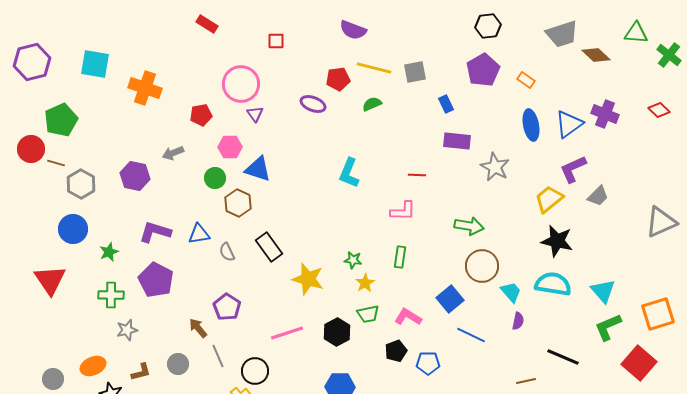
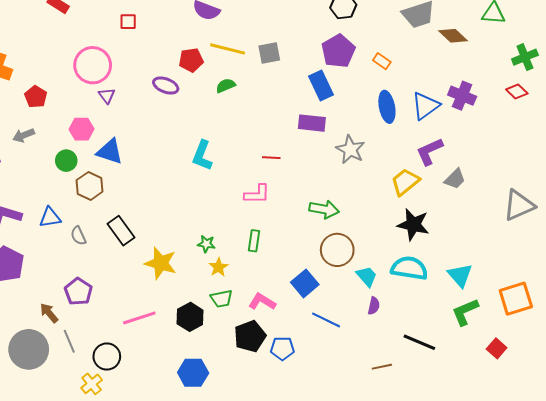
green cross: (669, 55) -> (525, 57), moved, turned 30
blue rectangle: (446, 104) -> (321, 86), moved, size x1.6
red pentagon: (201, 115) -> (36, 97), moved, turned -30
black pentagon: (396, 351) -> (250, 336), size x1.4
red square: (639, 363) -> (497, 348), size x0.6
gray circle: (178, 364) -> (29, 349), size x1.8

